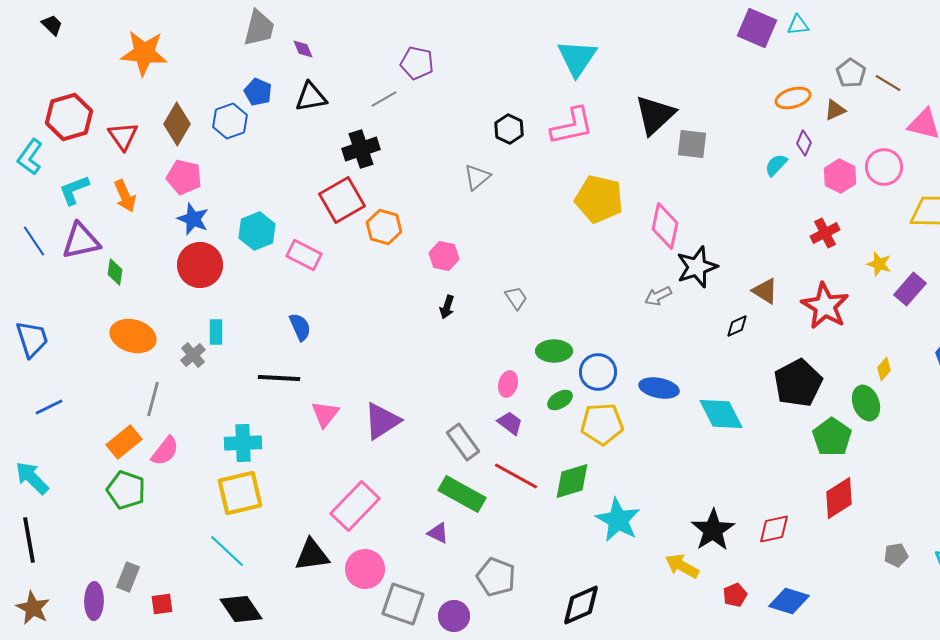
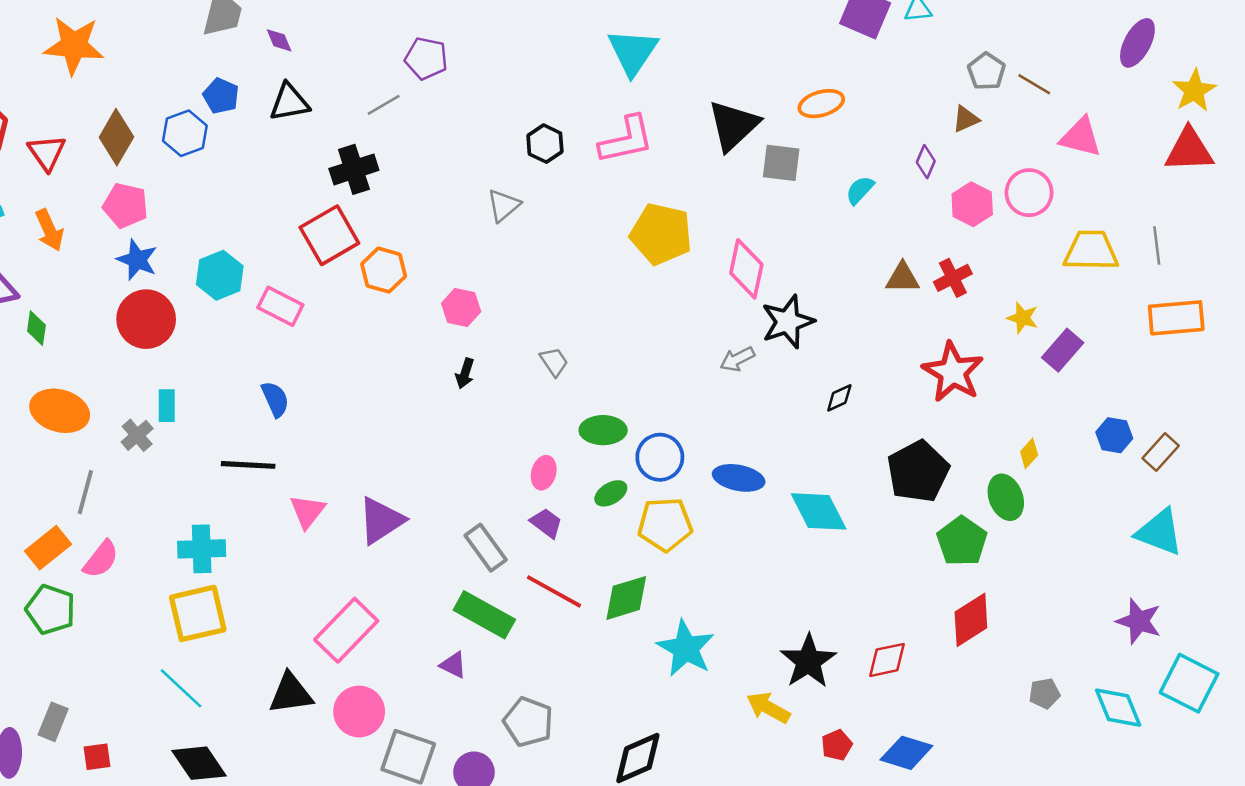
orange ellipse: (793, 98) -> (821, 104), moved
cyan semicircle: (776, 165) -> (860, 190), moved
brown triangle: (765, 291) -> (903, 278), moved, turned -32

